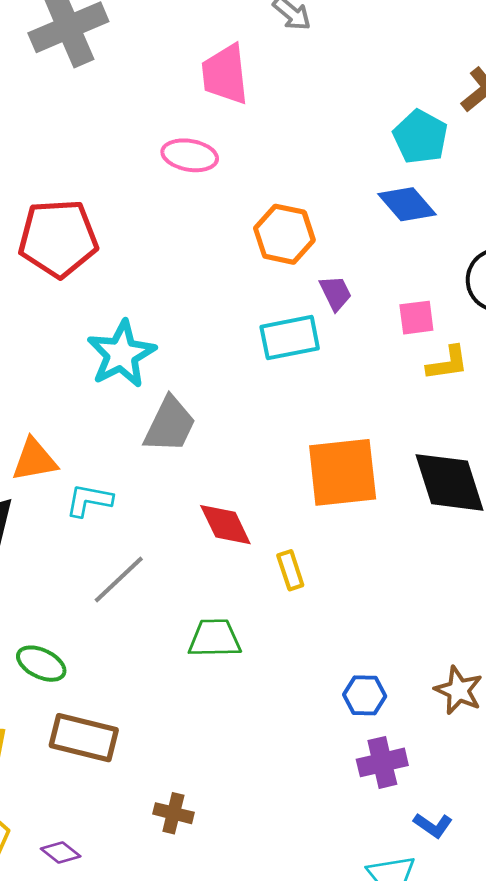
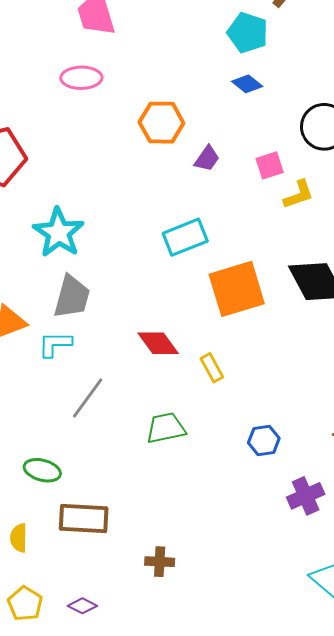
blue diamond: (407, 204) -> (247, 84), size x0.7
purple trapezoid: (336, 293) -> (207, 159), turned 72
cyan rectangle: (290, 338) -> (185, 237), moved
gray trapezoid: (170, 425) -> (72, 297), moved
blue hexagon: (365, 695) -> (264, 440), moved

